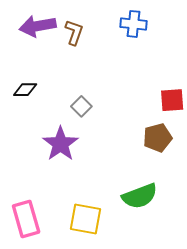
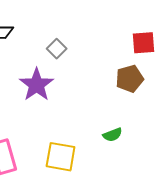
green semicircle: (140, 196) -> (113, 135), size x0.6

